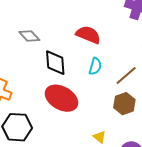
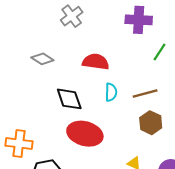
gray diamond: (29, 36) -> (42, 59), moved
brown line: (126, 76) -> (145, 94), turned 40

